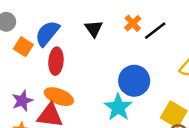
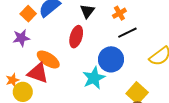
black line: (155, 31) -> (127, 33), moved
red ellipse: (56, 61) -> (76, 37), moved
purple star: (22, 101) -> (21, 38), moved

